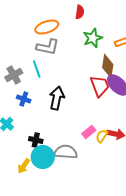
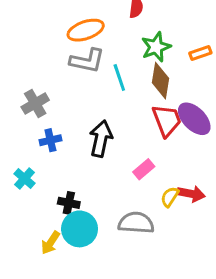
brown diamond: (108, 66) -> (161, 81), moved
cyan line: (37, 69) -> (119, 77), moved
blue cross: (24, 99) -> (50, 140), turned -32
pink rectangle: (89, 132) -> (144, 169), moved
gray semicircle: (66, 152) -> (136, 223), moved

